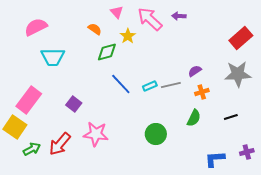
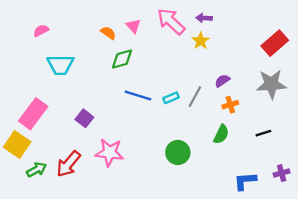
pink triangle: (117, 12) -> (133, 26), moved
pink semicircle: (36, 27) -> (41, 31), size x0.6
yellow star: (128, 36) -> (201, 41), moved
blue line: (121, 84) -> (138, 96), turned -30
gray line: (171, 85) -> (195, 97), turned -48

